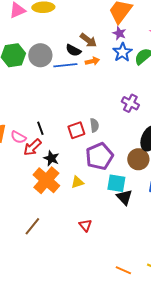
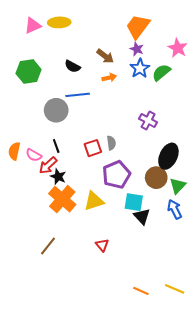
black semicircle: (73, 50) -> (72, 66), moved
gray circle: (40, 55) -> (56, 110), moved
blue line: (65, 65) -> (78, 95), moved
black star: (51, 158) -> (58, 177), moved
yellow triangle: (77, 182) -> (94, 201), size x1.5

